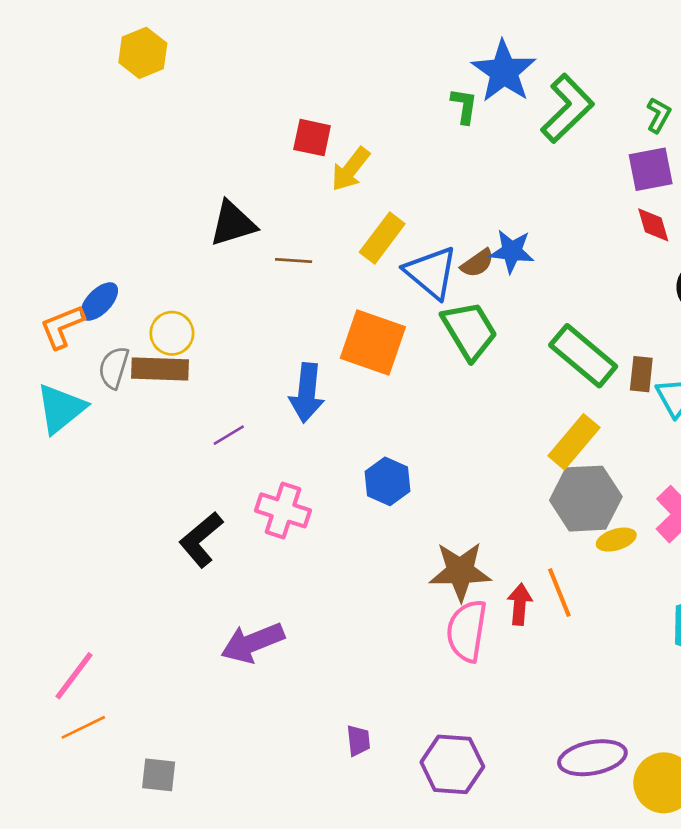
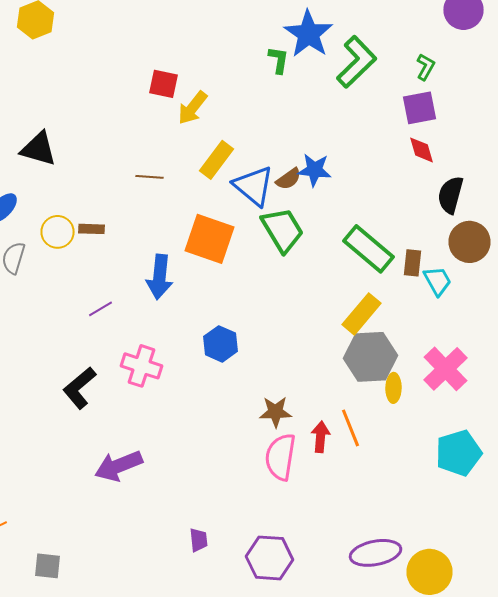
black triangle: (233, 223) -> (38, 149), moved, turned 33
brown rectangle: (160, 369) -> (92, 229), moved, size x0.6
yellow ellipse: (616, 540) -> (394, 388), turned -72
brown star: (460, 571) -> (276, 412), size x0.7

